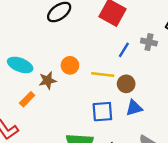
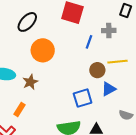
orange circle: (70, 65) -> (43, 50), moved, size x1.5
yellow line: (103, 74) -> (118, 62), moved
orange rectangle: (27, 99) -> (19, 109), moved

